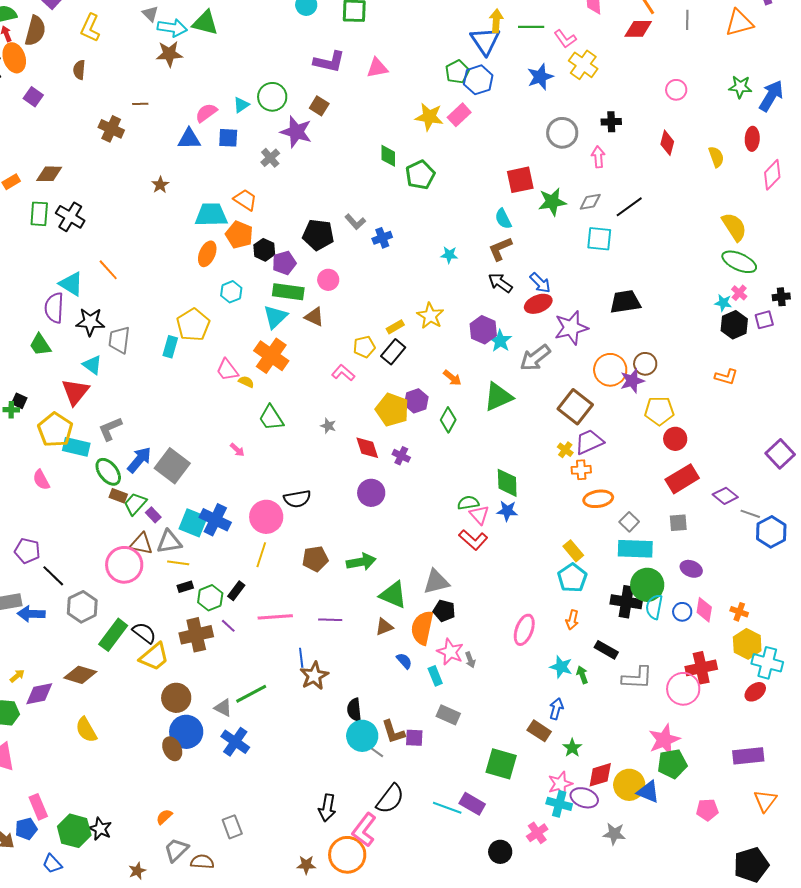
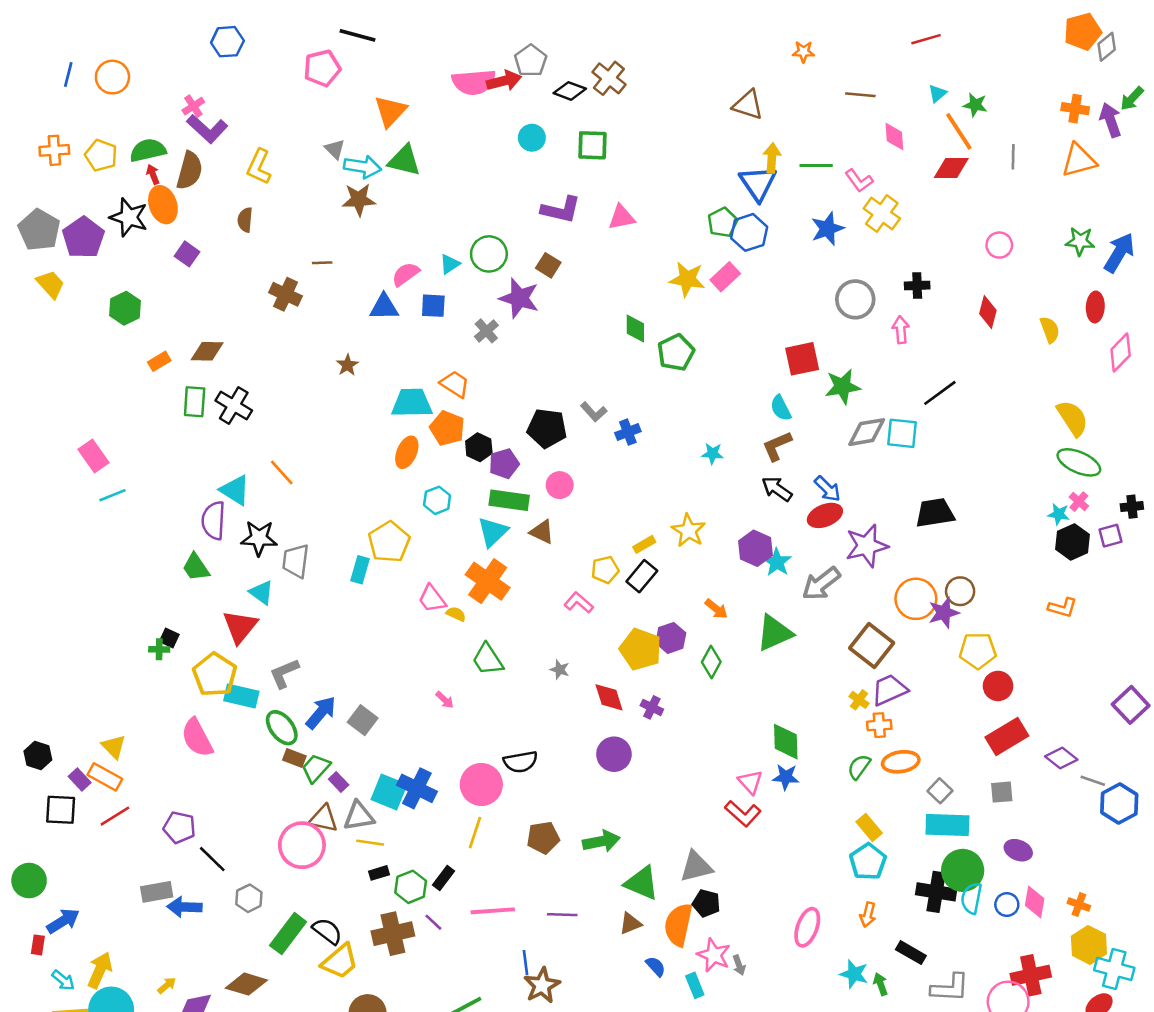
gray diamond: (590, 202) -> (867, 432), moved, size x1.4
gray square: (172, 466) -> (363, 720), size x0.7
pink semicircle: (41, 480) -> (197, 738), size x1.5
green semicircle: (468, 503) -> (859, 767), moved, turned -45
gray hexagon: (82, 607) -> (249, 898), size x0.7

